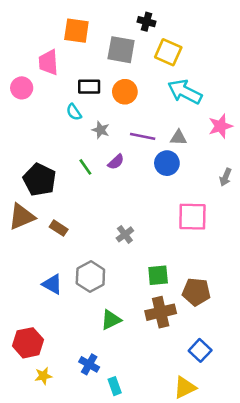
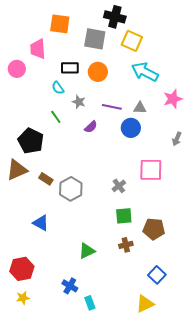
black cross: (147, 22) -> (115, 17), size x1.5
green line: (85, 167) -> (56, 117), moved
gray cross: (125, 234) -> (119, 186), moved
gray hexagon: (90, 277) -> (71, 189), moved
brown cross: (161, 312) -> (126, 245), size x0.6
yellow star: (43, 376) -> (23, 298), moved

